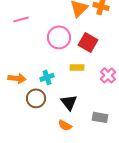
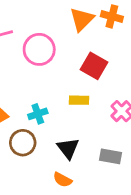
pink circle: (59, 37) -> (39, 49), moved
gray rectangle: (100, 117) -> (111, 156), moved

